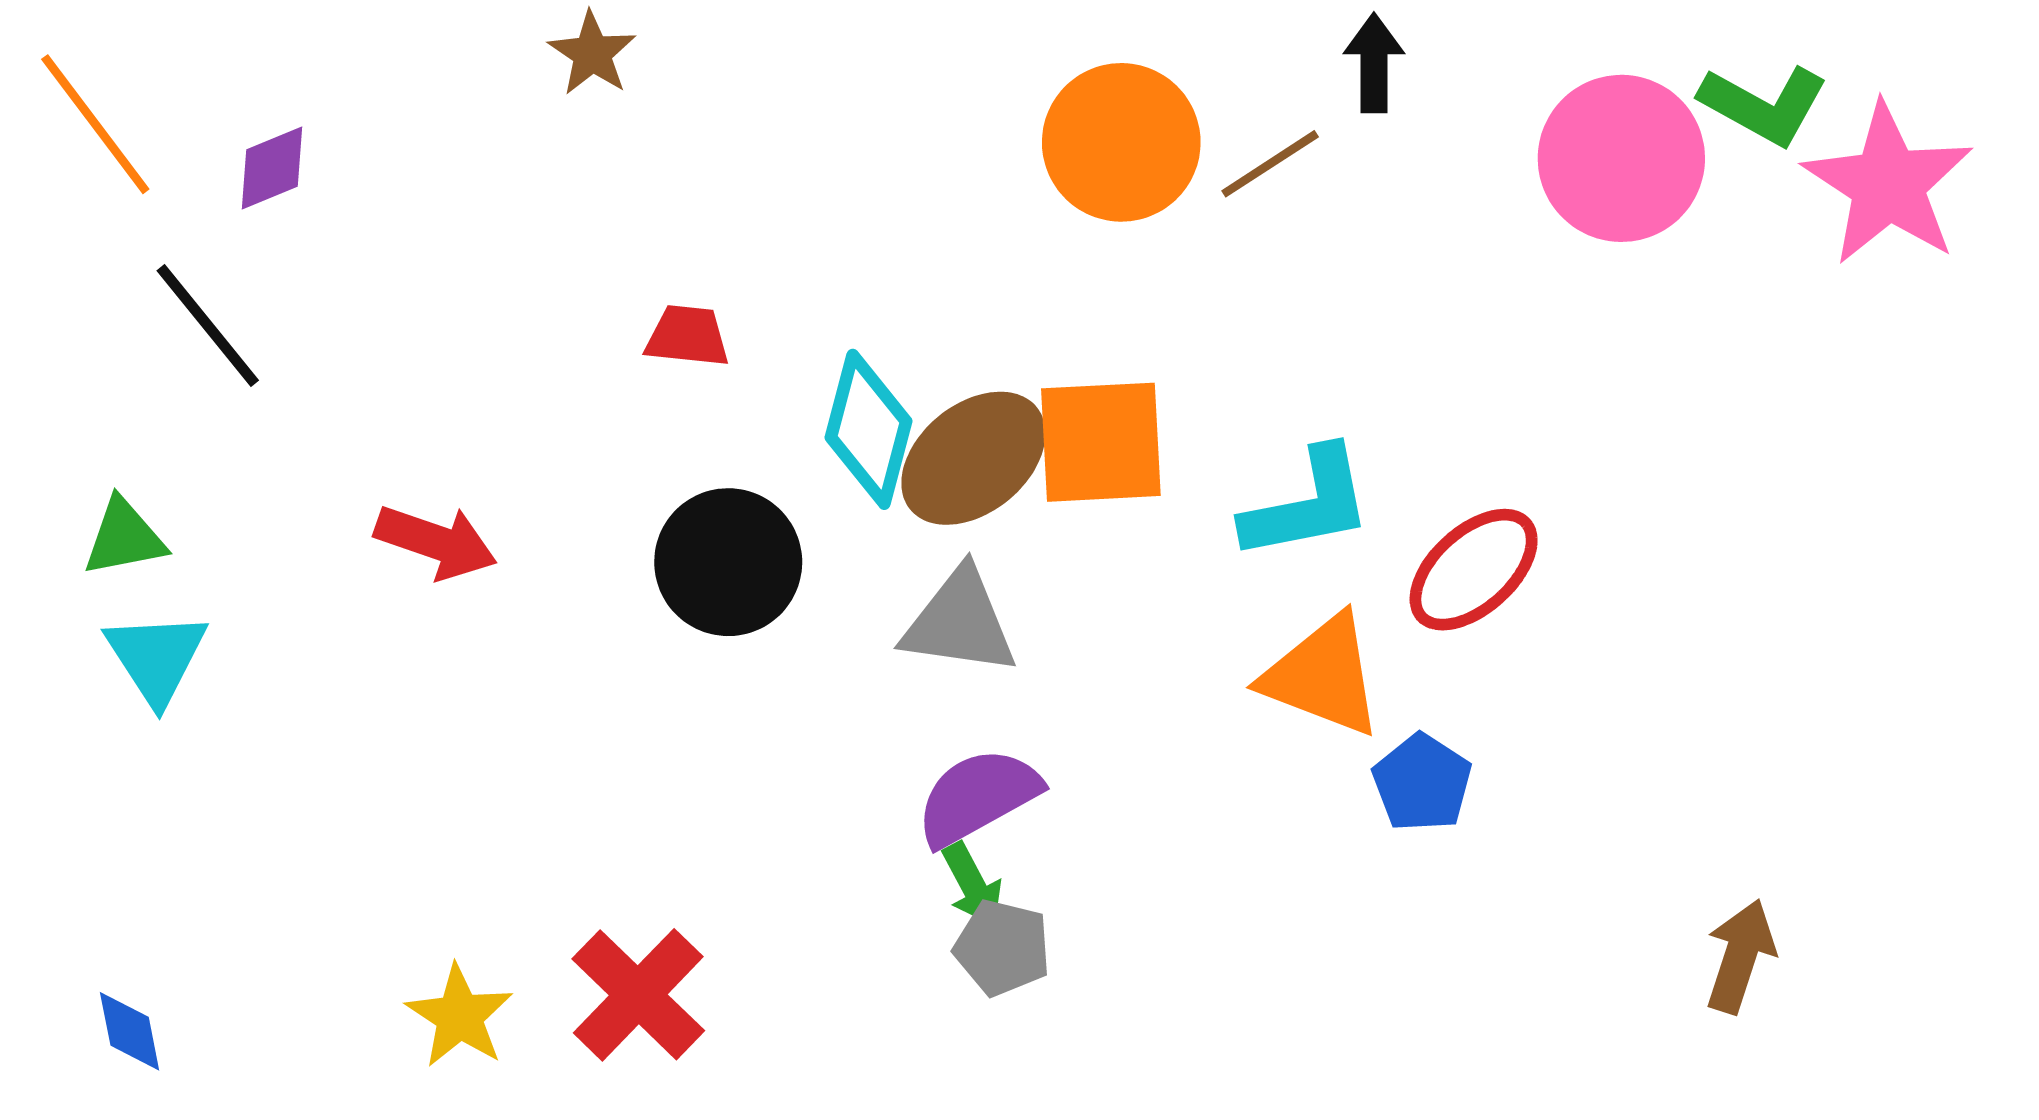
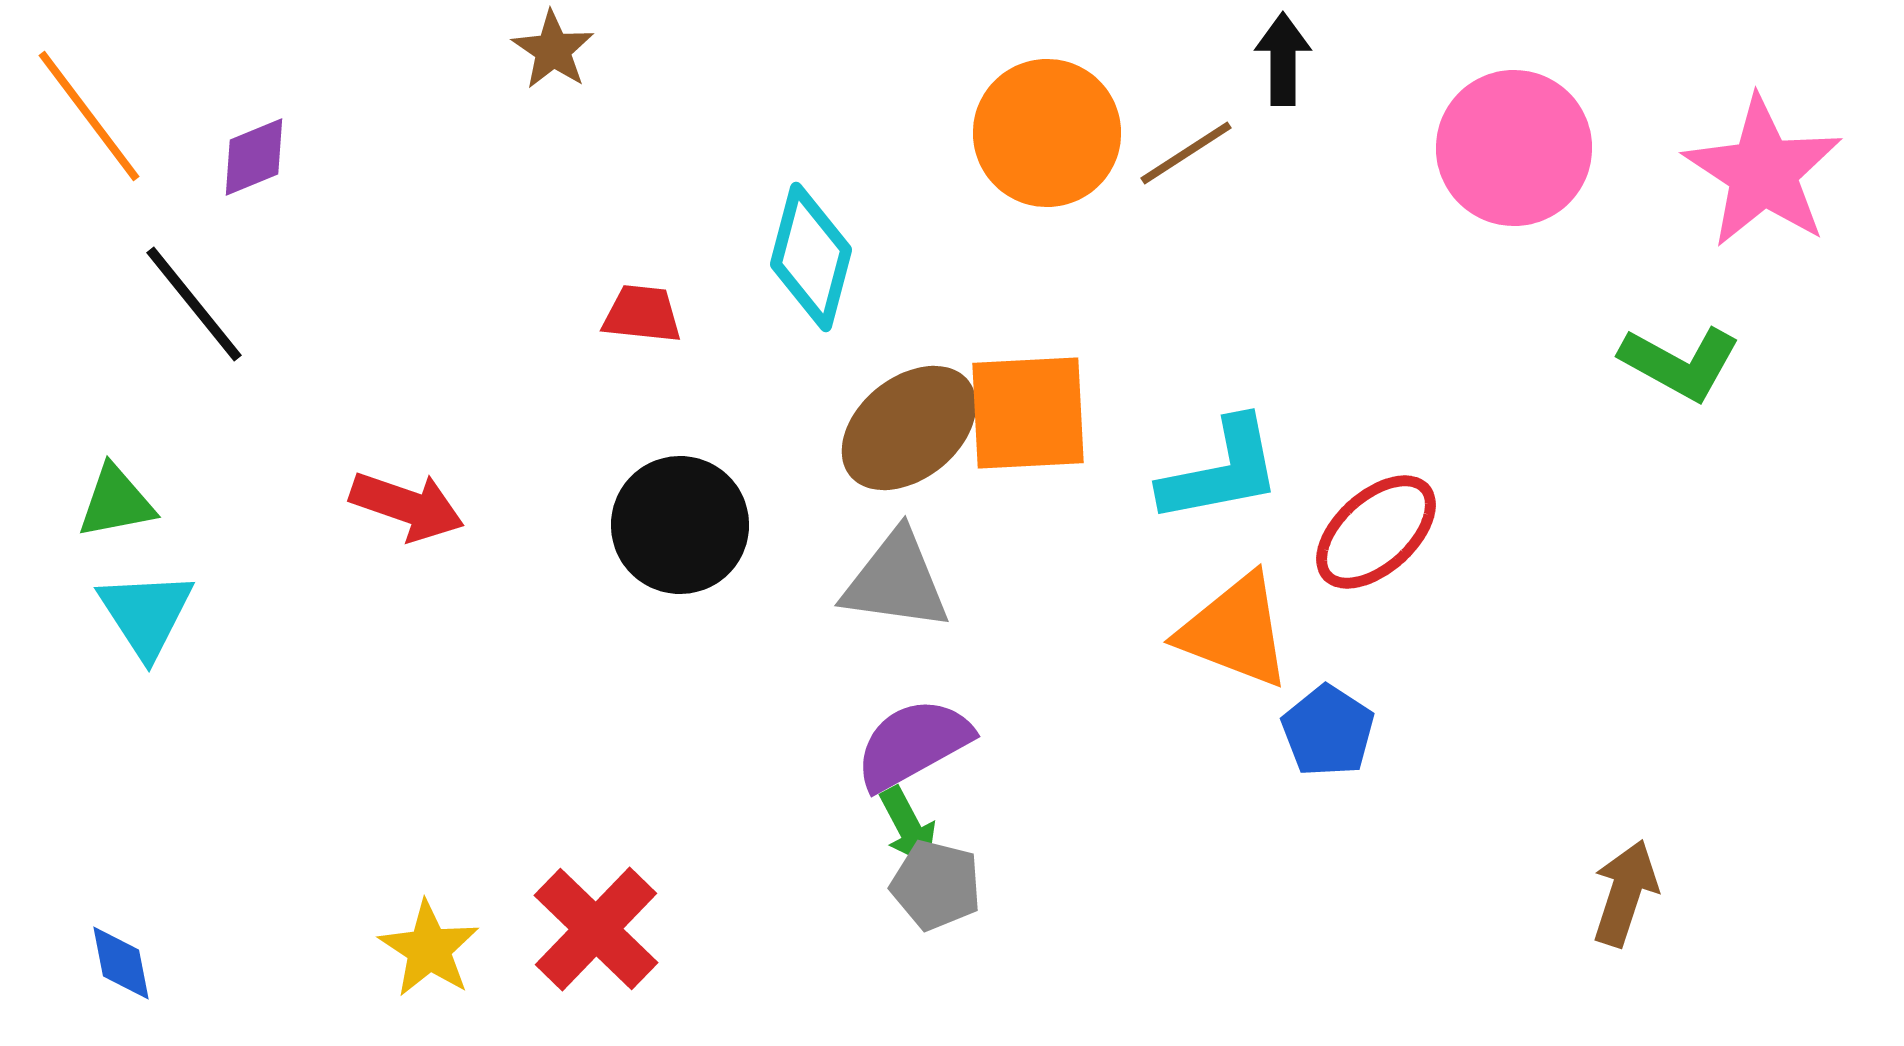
green L-shape: (1764, 105) -> (1680, 363), moved
cyan diamond: (869, 429) -> (811, 257), moved

